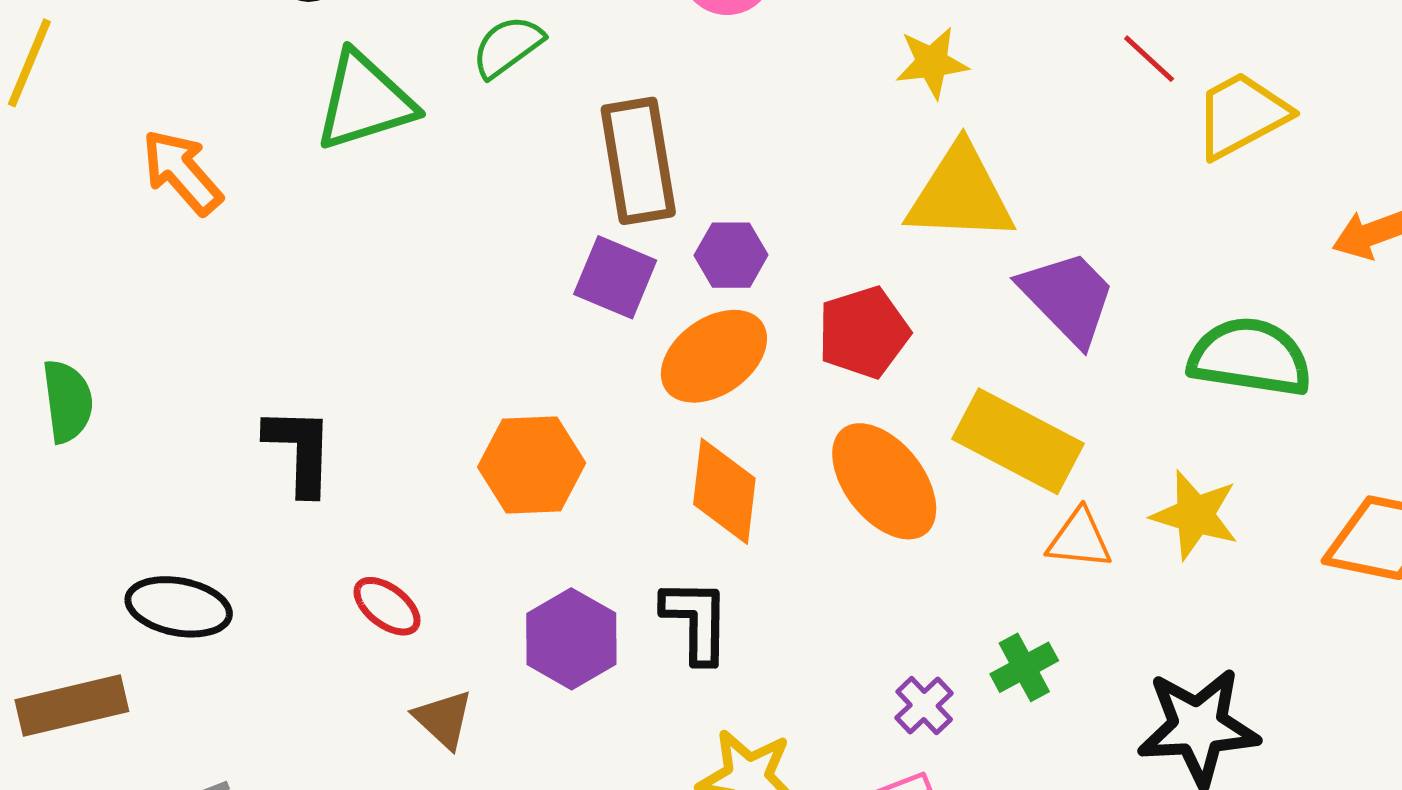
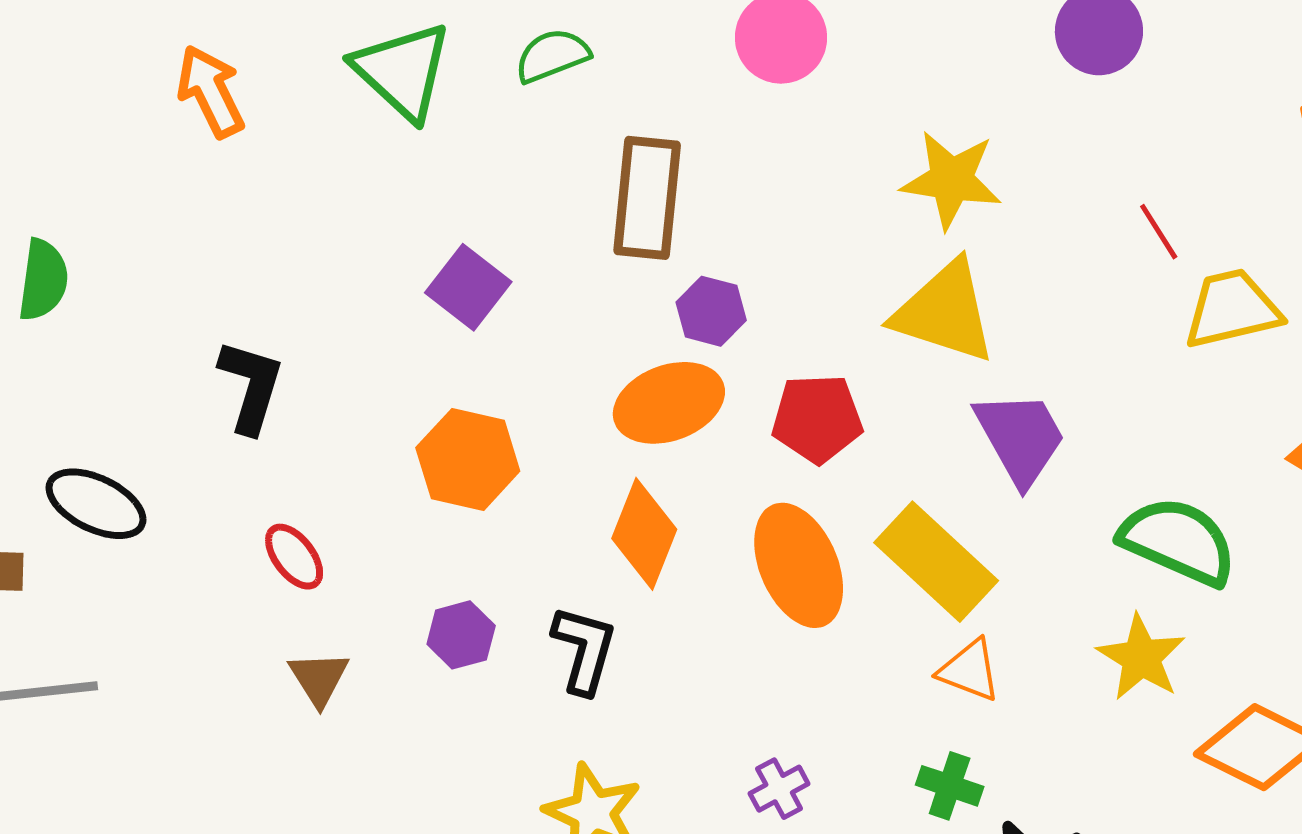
yellow star: (932, 63) -> (951, 180), size x1.4
green triangle: (365, 101) -> (402, 71), turned 45
purple square: (615, 277) -> (468, 287), moved
yellow star: (1195, 515) -> (1141, 658), moved
purple hexagon: (571, 639) -> (461, 635), size x0.7
green cross: (1024, 667) -> (950, 786), moved, turned 32

